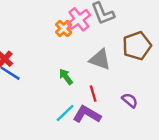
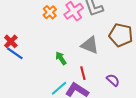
orange cross: (64, 29) -> (50, 12), moved
brown pentagon: (137, 46) -> (121, 35), turned 30

